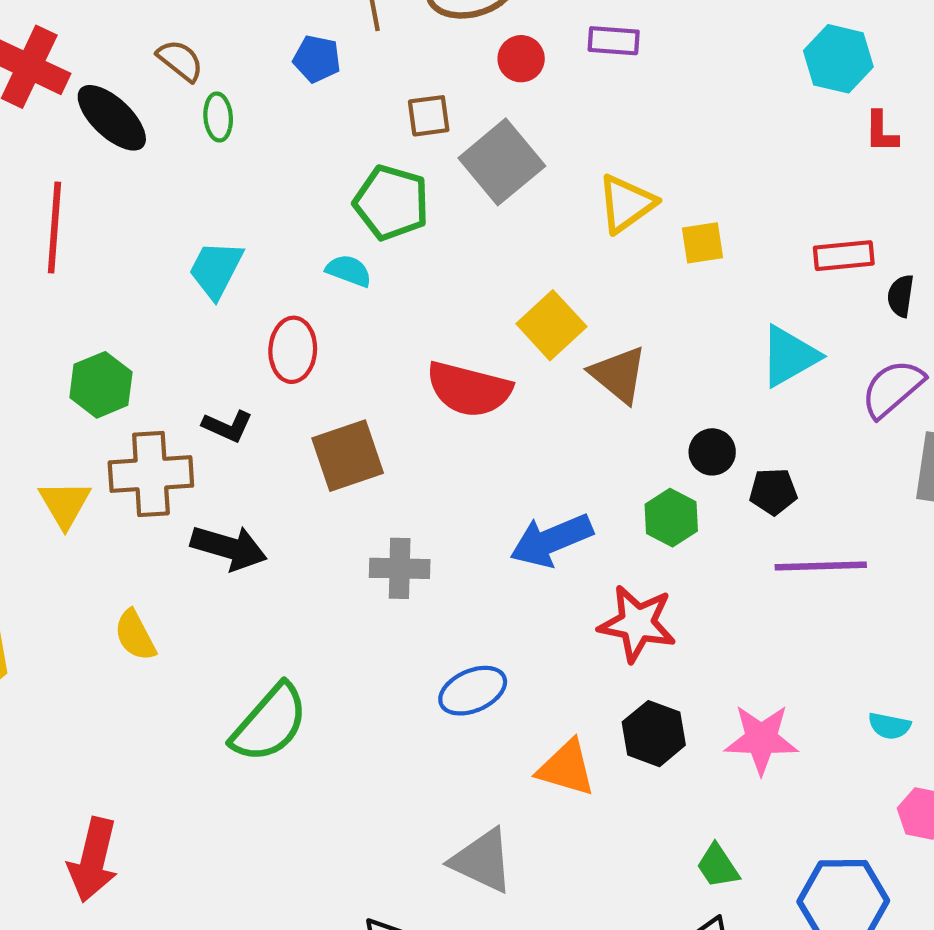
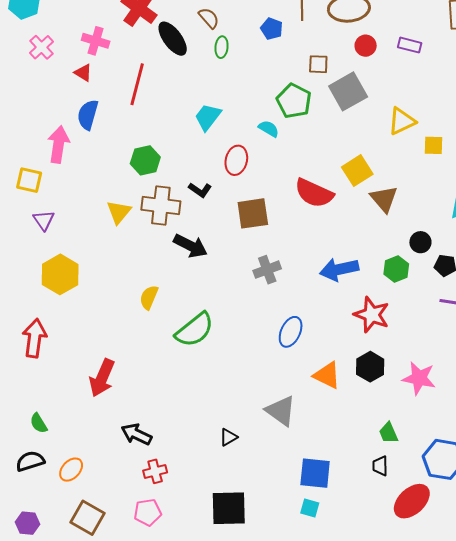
gray cross: (400, 568) -> (267, 270), turned -32
yellow semicircle: (135, 635) -> (149, 297), moved, turned 40
blue ellipse: (473, 691) -> (291, 332), turned -52

